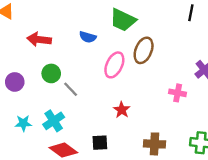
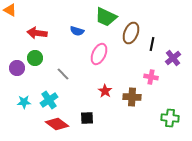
black line: (191, 13) -> (152, 44), moved
brown ellipse: (144, 50) -> (131, 33), moved
green circle: (51, 73) -> (35, 58), moved
brown cross: (154, 144) -> (132, 97), moved

